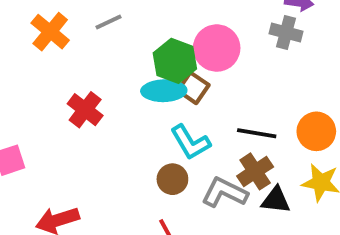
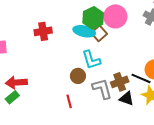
red cross: (85, 110) -> (43, 31), turned 30
black line: (257, 133) -> (141, 78), moved
gray L-shape: (225, 192) -> (102, 89), turned 35

